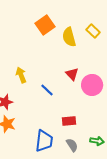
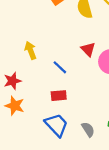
red rectangle: (69, 121) -> (59, 96), moved
blue trapezoid: (44, 141) -> (56, 125), turned -50

